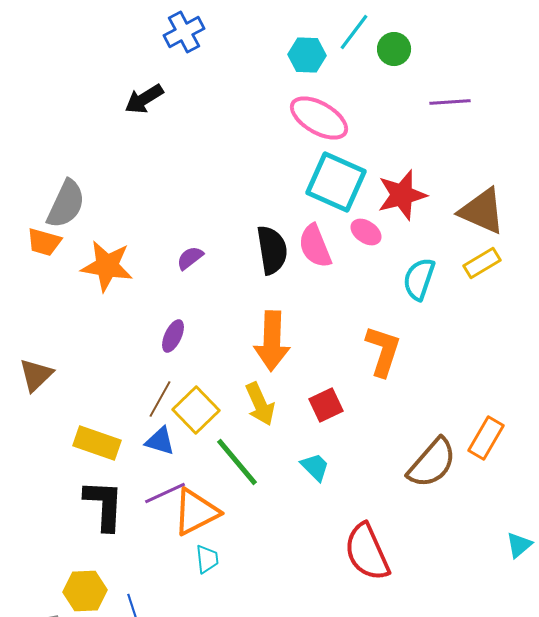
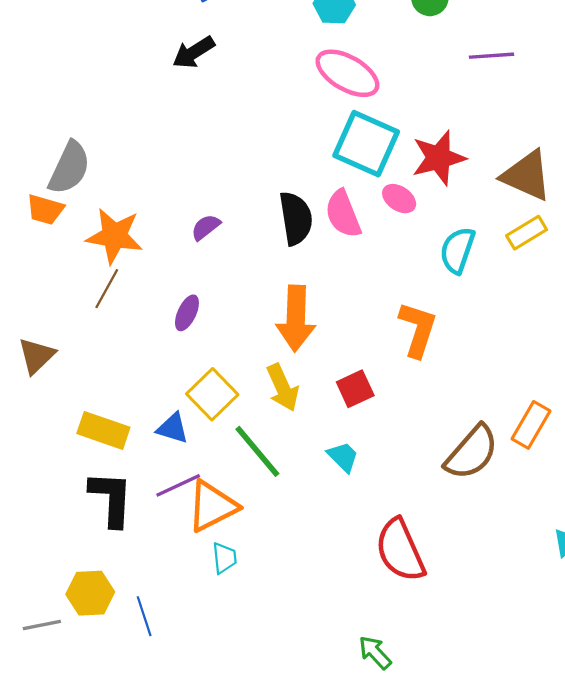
black arrow: (144, 99) -> (194, 52), moved
brown line: (160, 399) -> (107, 289), moved

